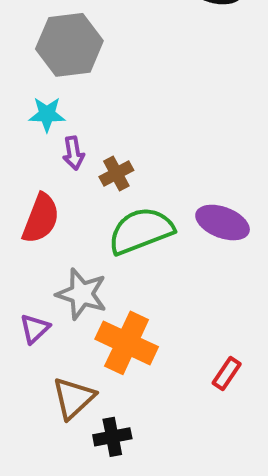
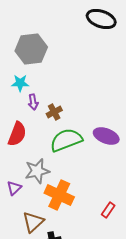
gray star: (82, 294) -> (37, 171), turned -30

